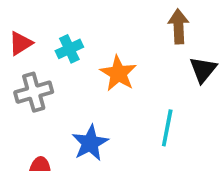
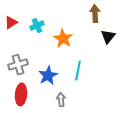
gray cross: (34, 92) -> (18, 65), moved
cyan line: (167, 128) -> (78, 71), moved

